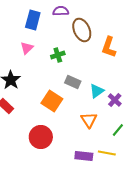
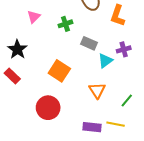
gray rectangle: (73, 82) -> (89, 43), moved
purple cross: (115, 100) -> (124, 49), moved, turned 32

